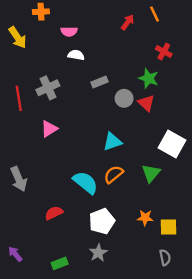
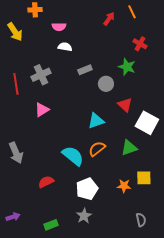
red triangle: (146, 103) -> (125, 105), moved
green triangle: (151, 173) -> (129, 148), turned 30
yellow square: (169, 227) -> (144, 178), moved
purple arrow: (15, 254) -> (13, 217), turned 112

